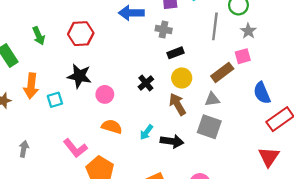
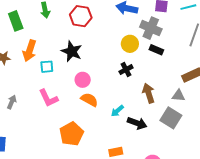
gray cross: (164, 29) -> (151, 28), size x1.5
black rectangle: (175, 53) -> (156, 50), turned 32
yellow circle: (182, 78) -> (130, 44), moved
pink circle: (105, 94) -> (83, 80), moved
pink L-shape: (75, 148) -> (48, 98), moved

